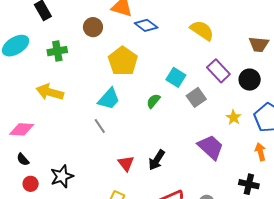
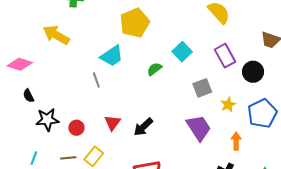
gray square: (196, 97) -> (202, 88), moved
orange arrow: (260, 152) -> (236, 141), moved
black semicircle: (23, 159) -> (28, 96), moved
red circle: (31, 184) -> (76, 128), moved

